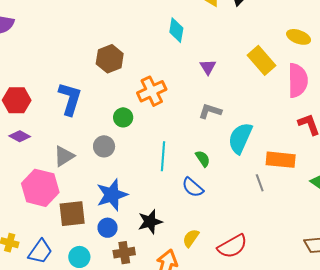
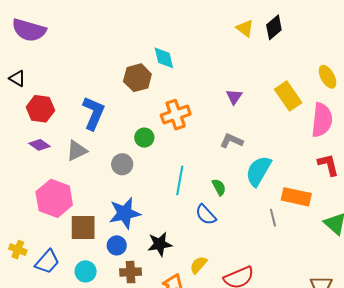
cyan diamond: (176, 30) -> (164, 58), moved, turned -30
yellow ellipse: (299, 37) -> (328, 77), turned 35
gray triangle: (64, 156) -> (77, 151), moved

